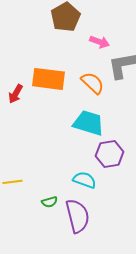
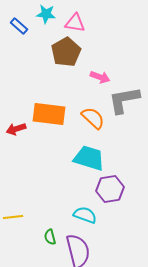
red arrow: (16, 94) -> (16, 129), turned 42
green semicircle: (50, 202) -> (50, 237), turned 91

